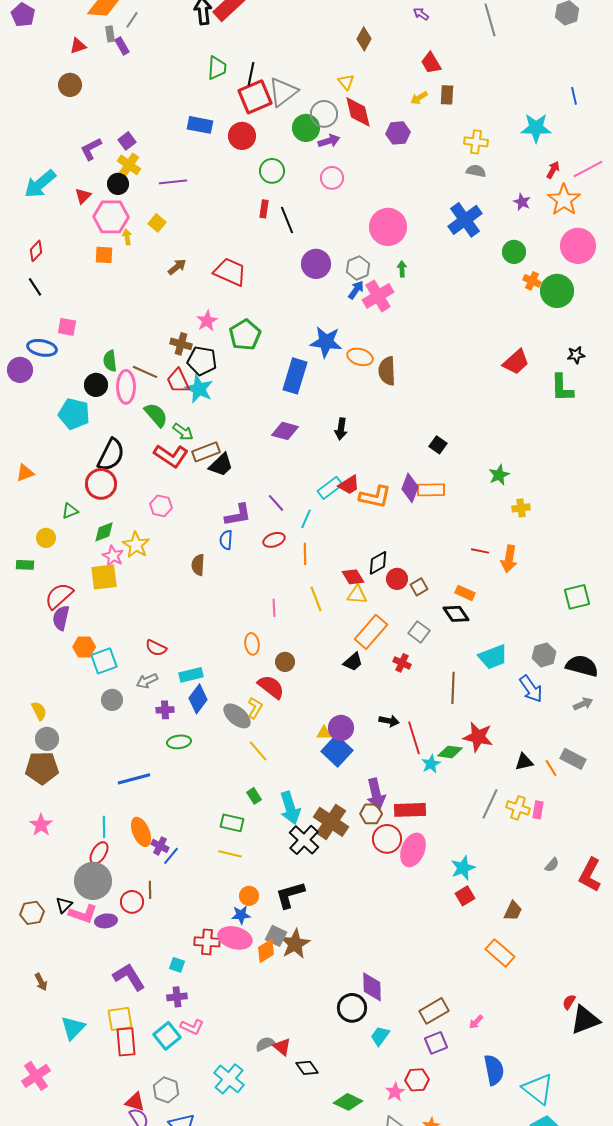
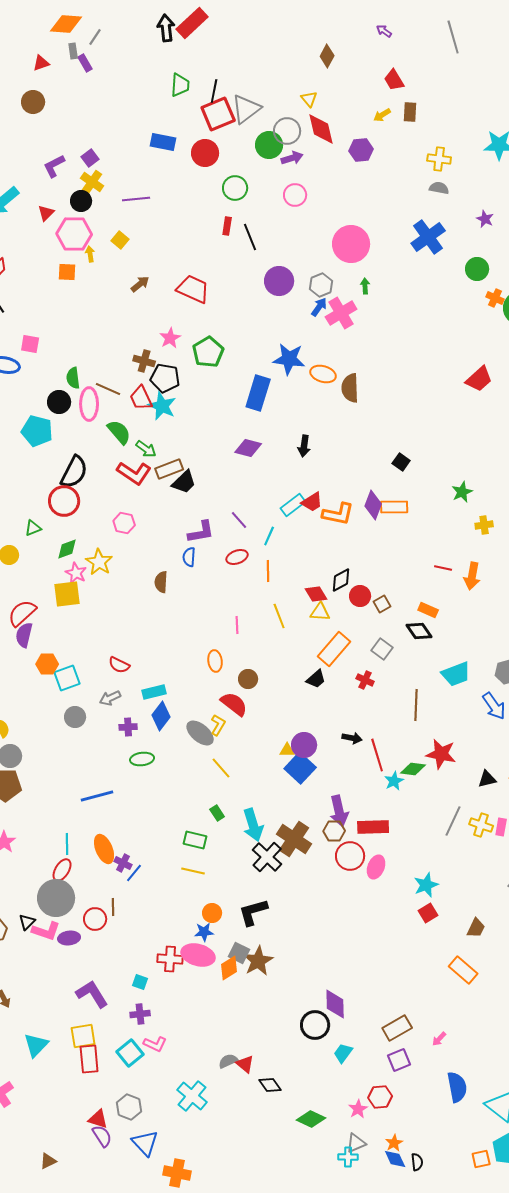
pink ellipse: (413, 850) -> (376, 867), size x0.7

